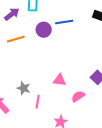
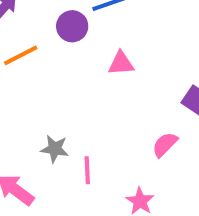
pink triangle: (59, 80) -> (121, 63), moved

